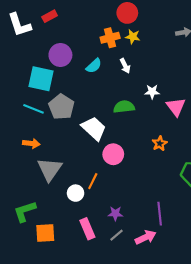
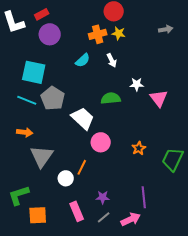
purple circle: (60, 55) -> (50, 34), moved
orange star: (160, 143) -> (139, 148), moved

